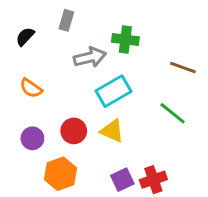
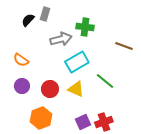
black semicircle: (25, 37) -> (28, 20), moved
green line: (173, 113) -> (105, 81), moved
purple circle: (32, 138) -> (22, 86), moved

